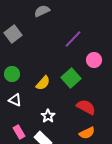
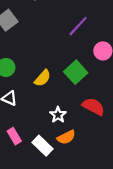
white star: (48, 116) -> (58, 115), moved
orange semicircle: (87, 133) -> (66, 137), moved

